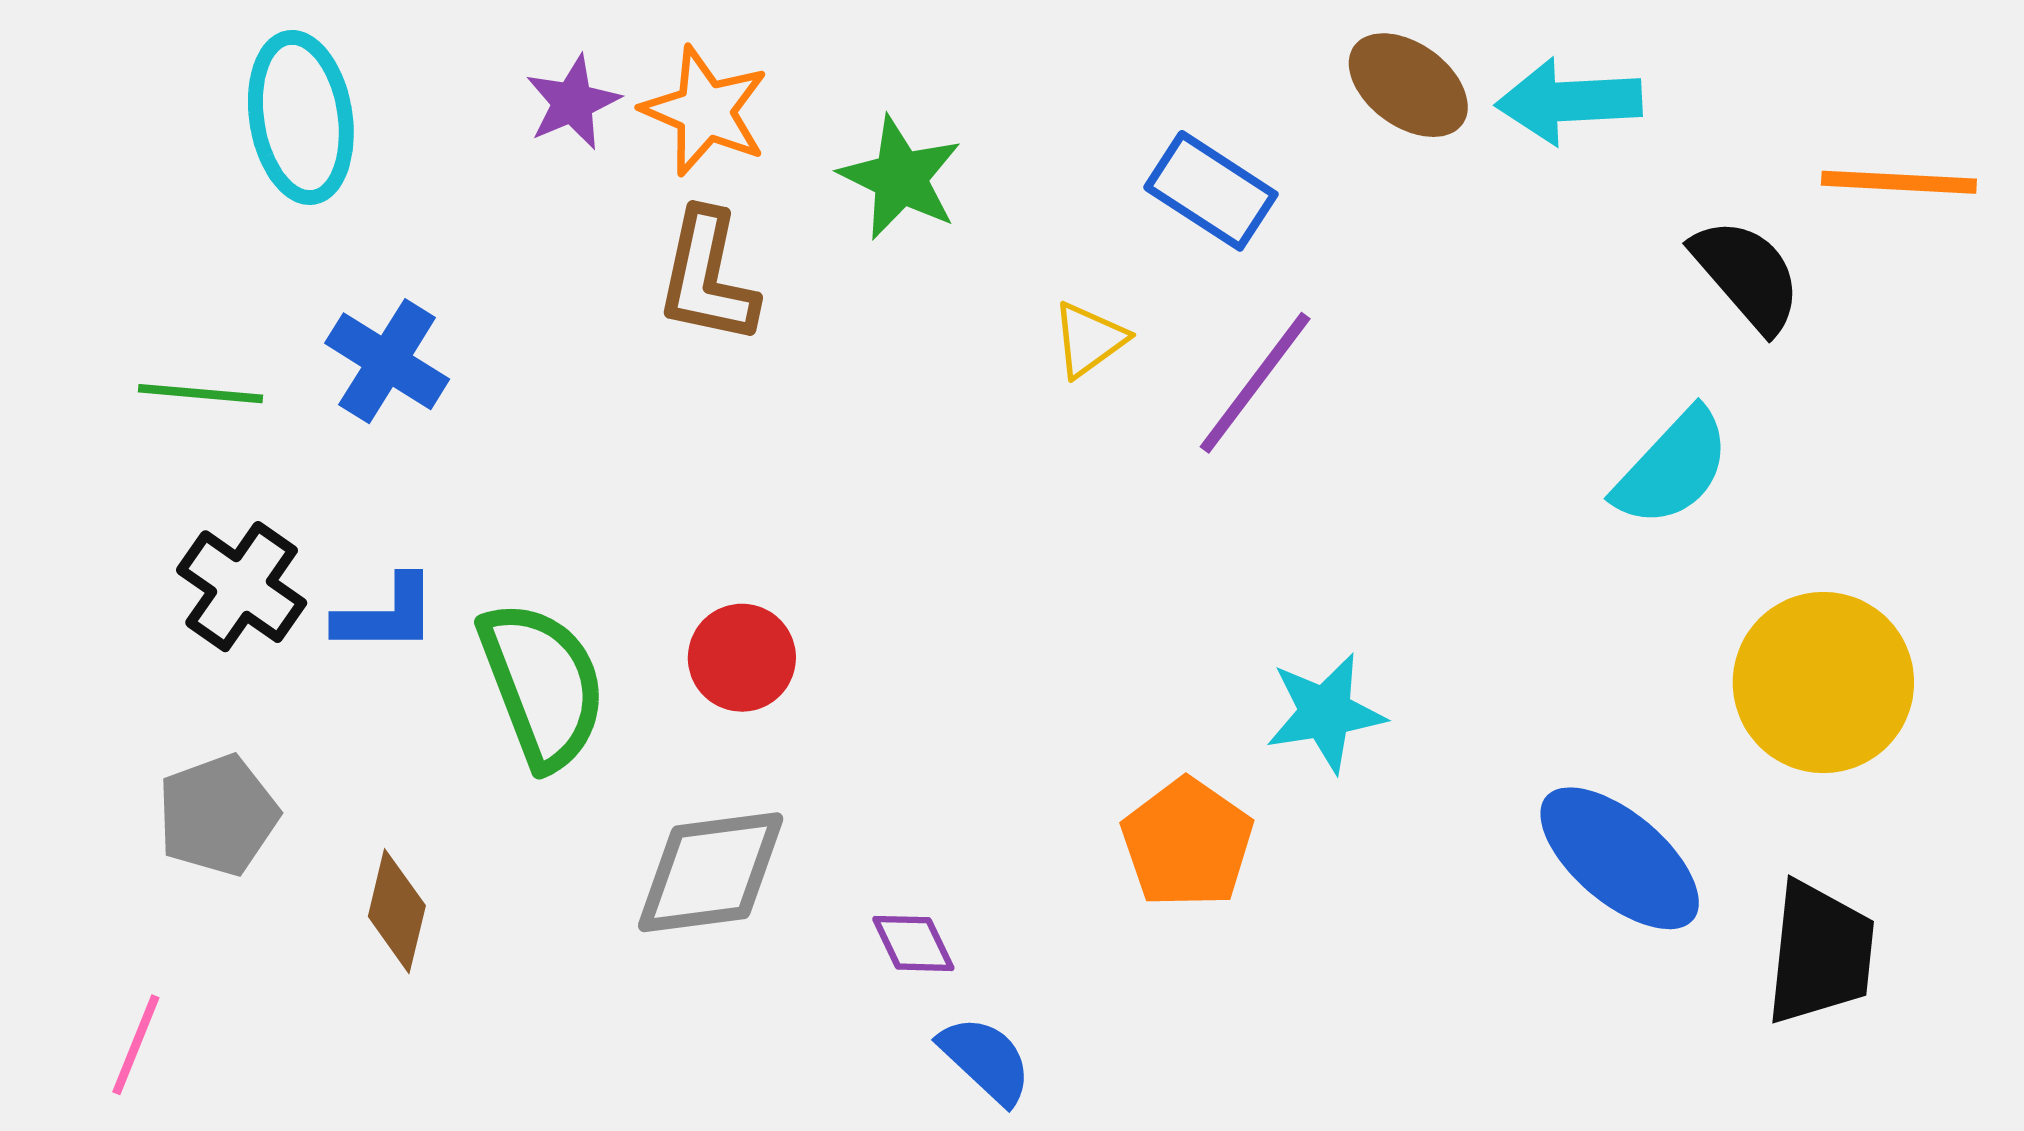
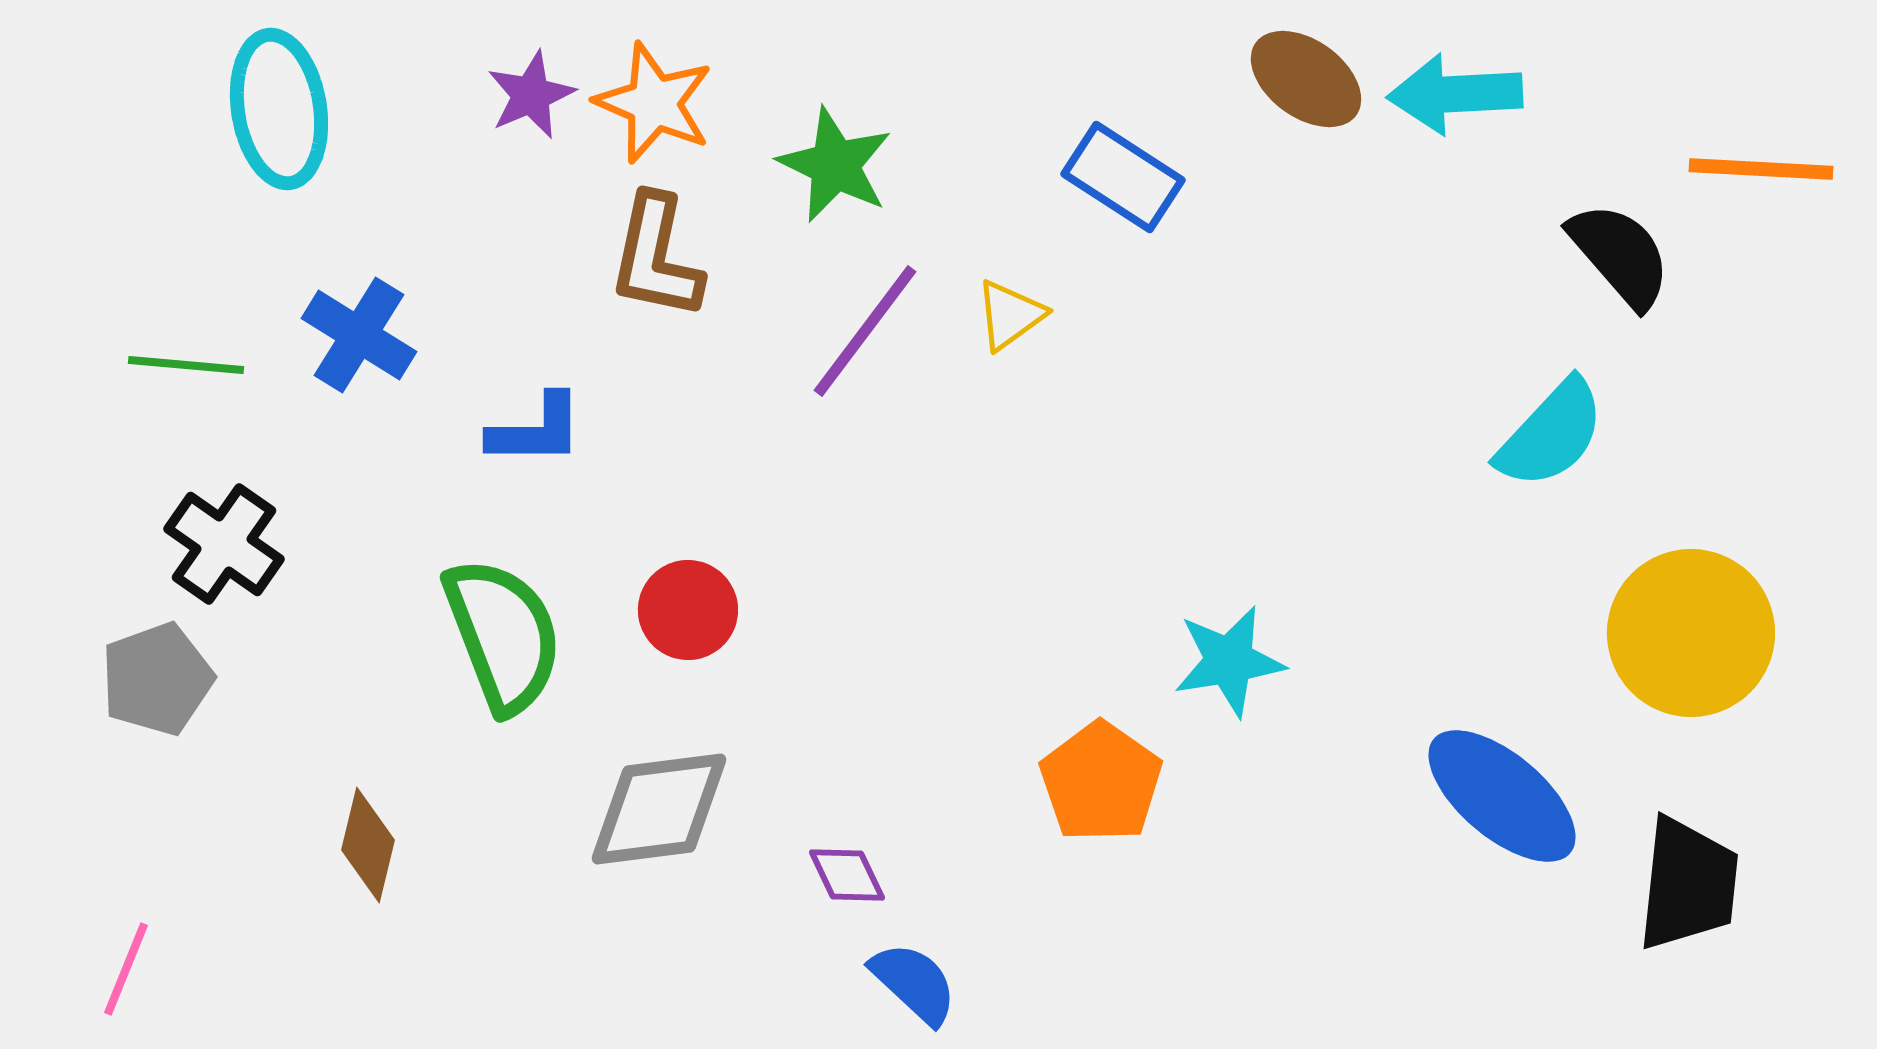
purple line: (1255, 383) -> (865, 331), moved
blue L-shape: (386, 615) -> (536, 430), moved
gray pentagon: (218, 815) -> (157, 679), moved

